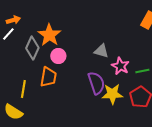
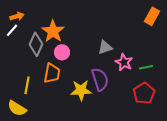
gray triangle: (101, 51) -> (105, 47), turned -35
yellow star: (112, 94) -> (81, 90), moved

